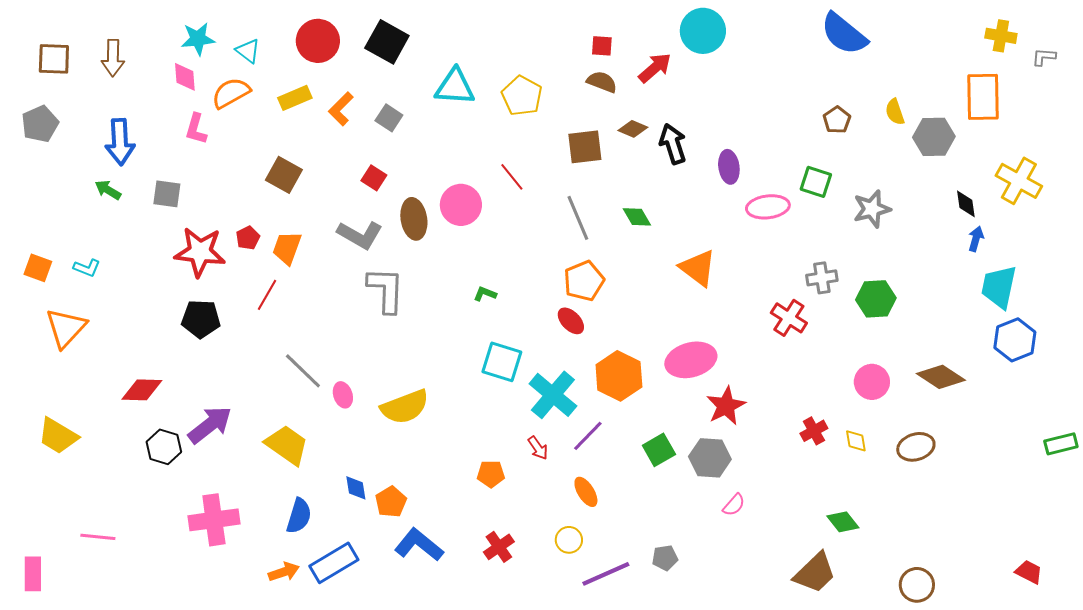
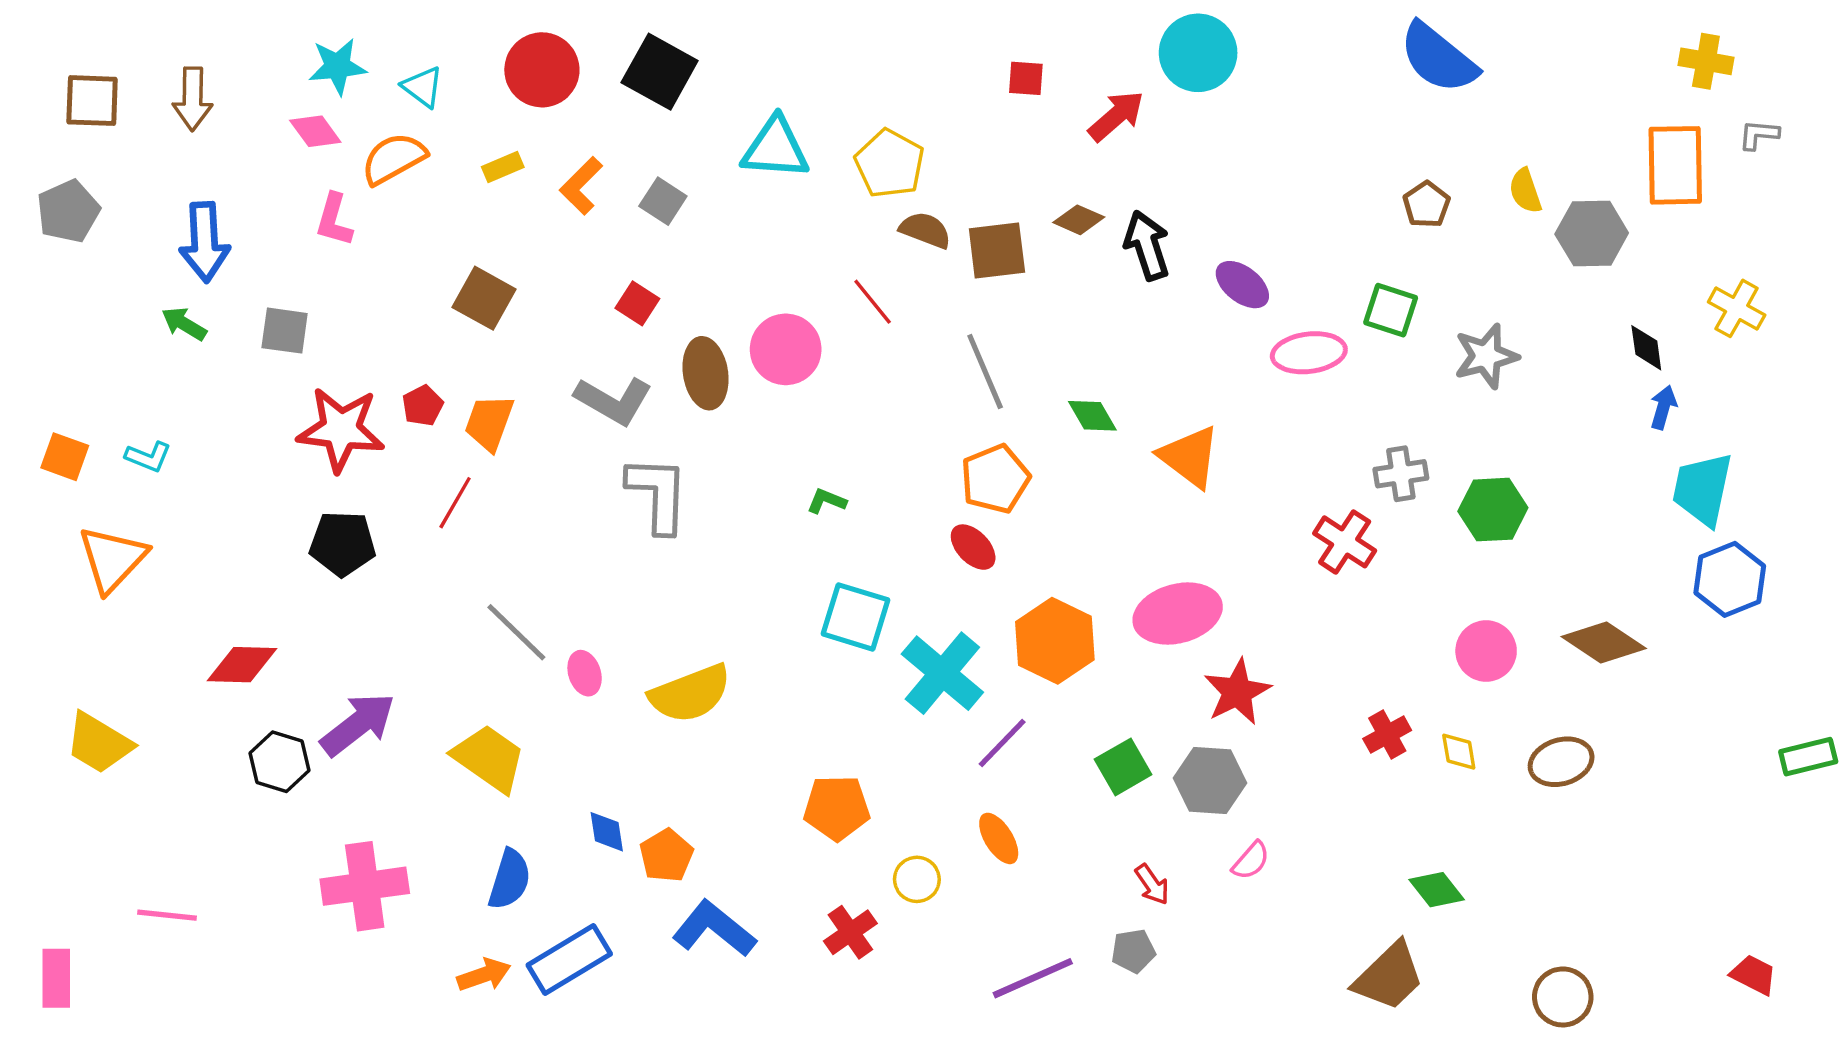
gray L-shape: (1044, 57) -> (1759, 135), moved
pink diamond: (185, 77) -> (315, 131), turned -32
brown semicircle: (602, 82) -> (925, 230), moved
yellow rectangle: (295, 98) -> (503, 167), size x0.7
purple ellipse: (729, 167) -> (1242, 285), turned -44
yellow cross: (1019, 181) -> (1737, 308), size x0.7
green diamond: (637, 217) -> (1092, 416), moved
red arrow: (538, 448) -> (1152, 884), moved
orange pentagon: (491, 474) -> (837, 808), size x1.4
yellow circle: (569, 540) -> (917, 879), moved

